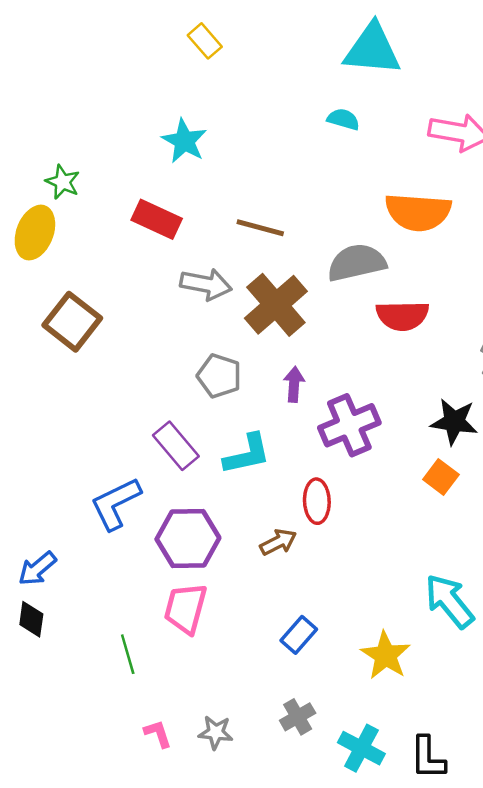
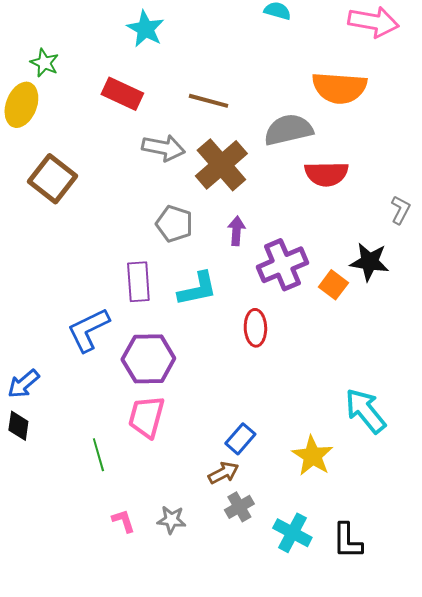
purple rectangle: (176, 446) -> (138, 282), turned 36
orange square: (441, 477) -> (333, 285), moved
brown arrow: (278, 542) -> (223, 473), moved

